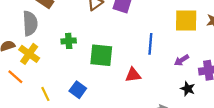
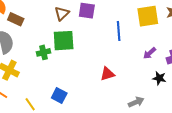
blue line: (150, 44) -> (119, 31), moved
green square: (101, 55) -> (64, 41), moved

